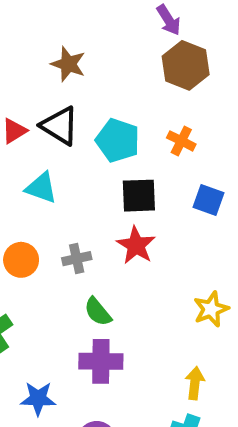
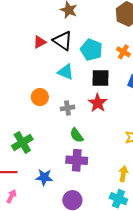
cyan triangle: (41, 188) -> (66, 72), moved
orange circle: (21, 260) -> (40, 97), moved

